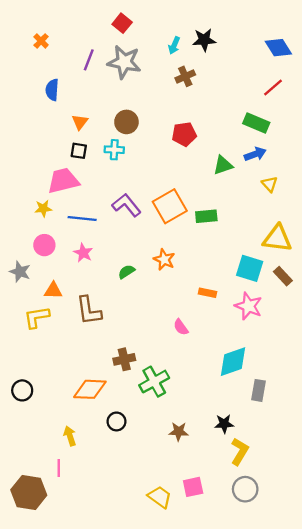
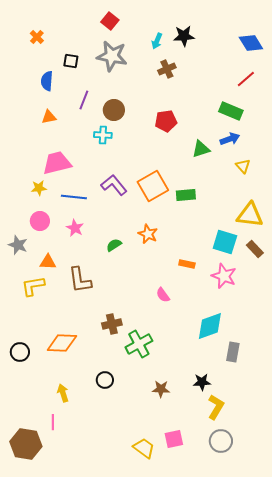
purple line: (89, 60) -> (84, 100), moved
orange triangle: (80, 122) -> (49, 117), moved, turned 42
black square: (79, 151) -> (71, 61), moved
orange diamond: (90, 389) -> (62, 343), moved

